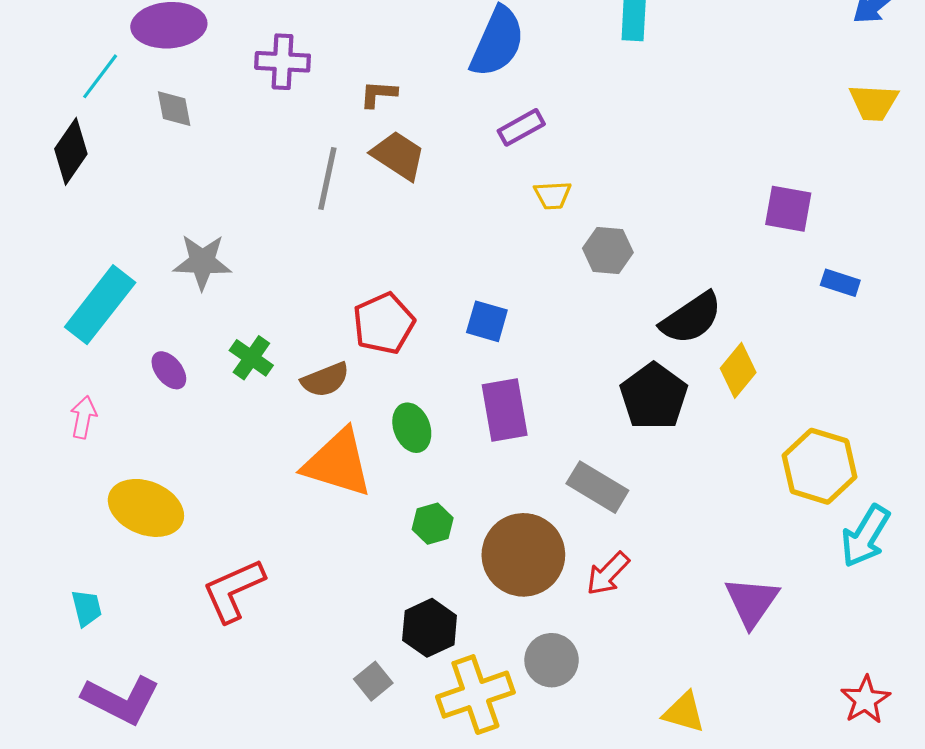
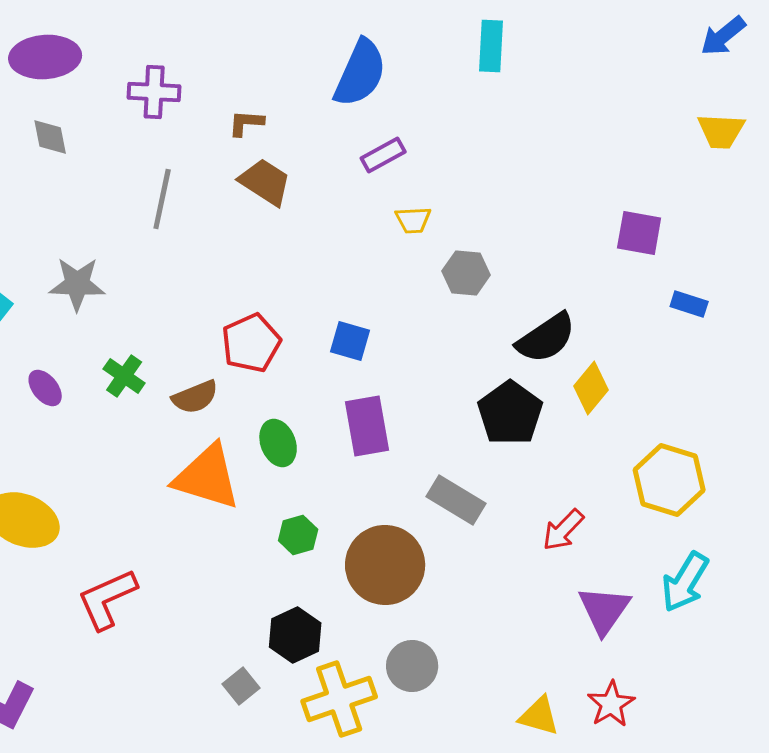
gray line: (327, 178) -> (162, 199), moved
cyan arrow: (865, 536) -> (685, 582), moved
red arrow: (608, 574) -> (563, 530), moved
red star: (865, 700) -> (611, 704), moved

